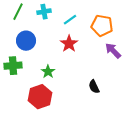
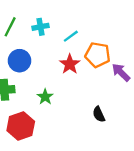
orange pentagon: (102, 26) -> (98, 55), moved
red hexagon: (40, 97) -> (21, 126), moved

